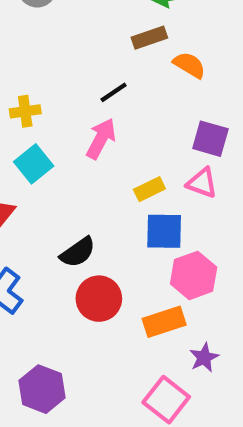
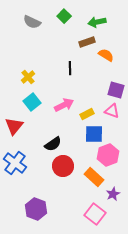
black line: (114, 92) -> (70, 68), turned -56
yellow cross: (25, 111) -> (28, 77), turned -32
pink arrow: (101, 139) -> (64, 105), moved, turned 36
orange rectangle: (164, 322) -> (94, 177), turned 60

